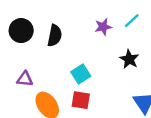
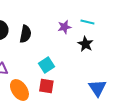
cyan line: (132, 21) -> (87, 22), turned 56
black star: (129, 59) -> (85, 44), moved

